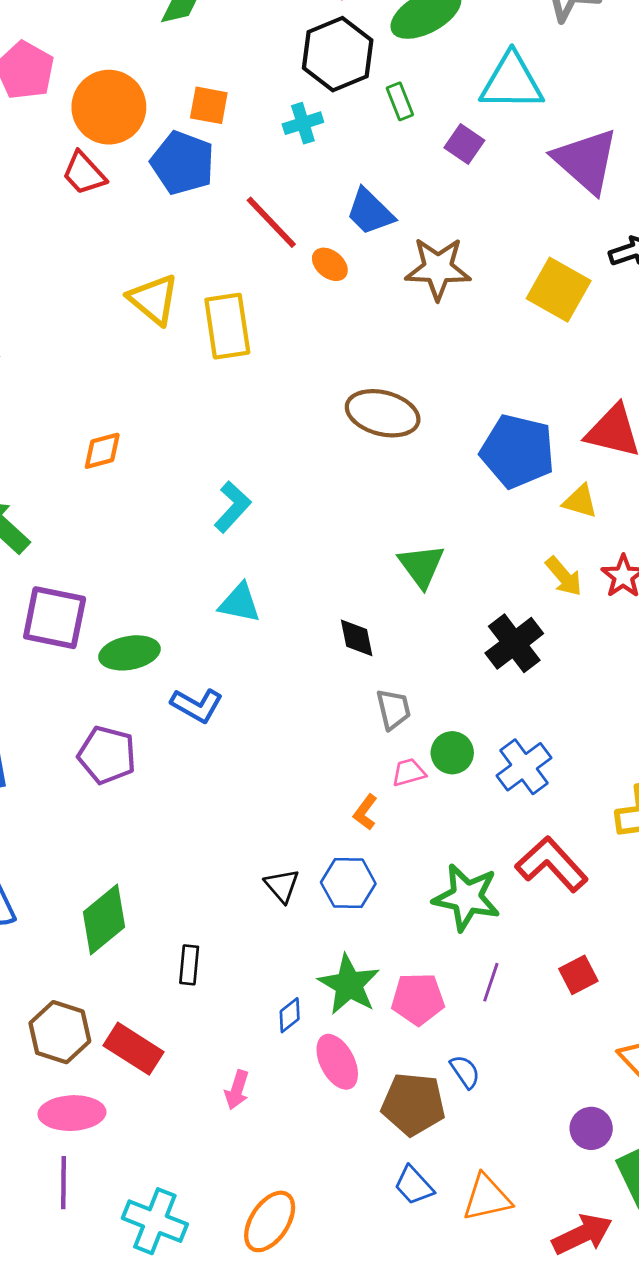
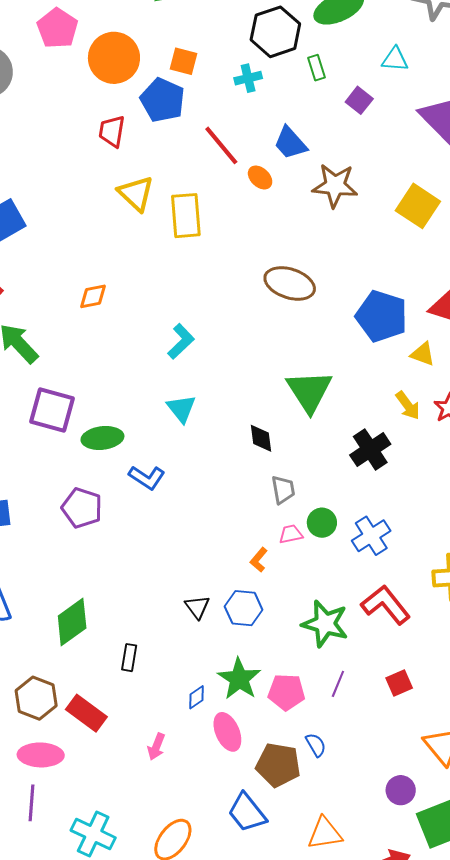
cyan triangle: (512, 82) -> (395, 59), size x0.6
red trapezoid: (84, 173) -> (112, 131), moved, turned 48
green triangle: (421, 566) -> (309, 391), size x1.4
cyan triangle: (240, 603) -> (181, 409), turned 36
blue trapezoid: (414, 1185) -> (247, 813), moved, size x1.4

